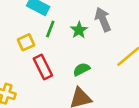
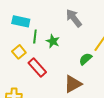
green star: (79, 30) -> (53, 41), moved
green semicircle: (82, 69) -> (85, 59), moved

